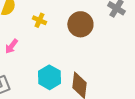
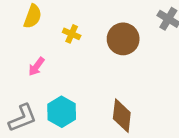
cyan hexagon: (49, 77) -> (62, 112), moved

